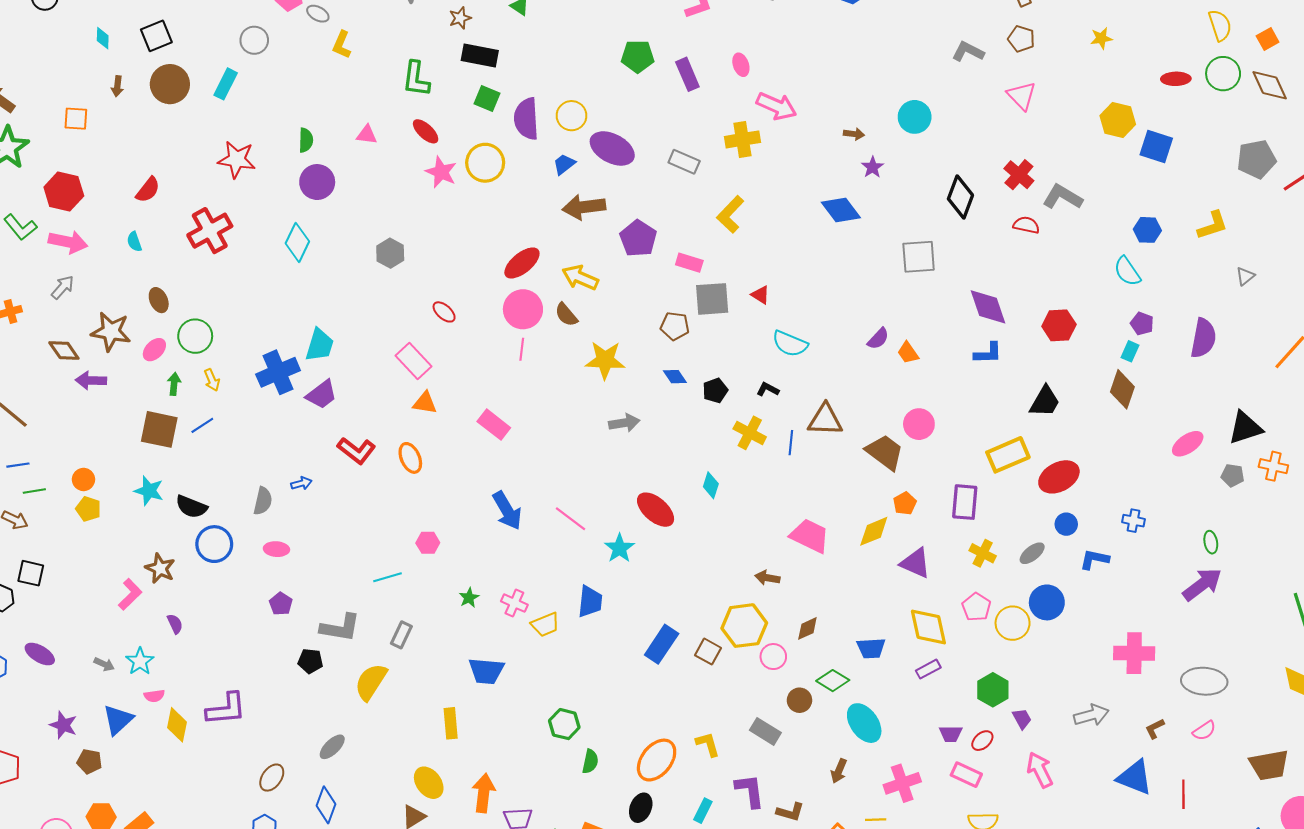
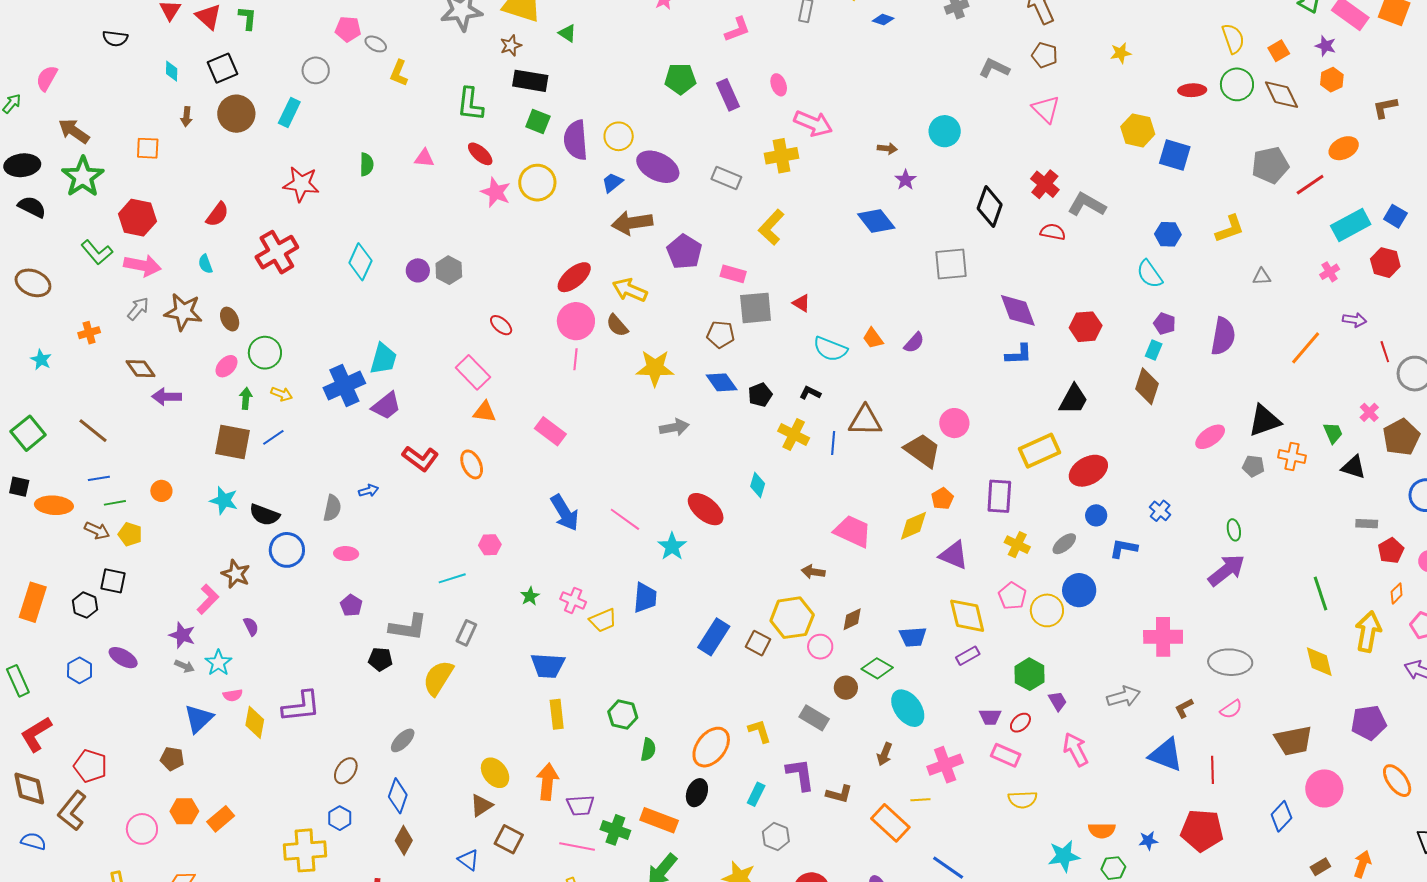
purple circle: (317, 182) -> (418, 270), moved, size x0.7
gray triangle: (1245, 276) -> (1262, 277), turned 36
brown star: (111, 332) -> (183, 312), moved
orange trapezoid: (908, 353) -> (873, 338), moved
blue diamond: (675, 377) -> (722, 382), size x1.4
yellow arrow: (212, 380) -> (282, 394), turned -45
yellow pentagon: (88, 509) -> (130, 534), moved
blue cross: (1134, 521) -> (1160, 511), turned 30
yellow rectangle: (451, 723) -> (557, 714), moved
purple star: (63, 725) -> (182, 635), moved

